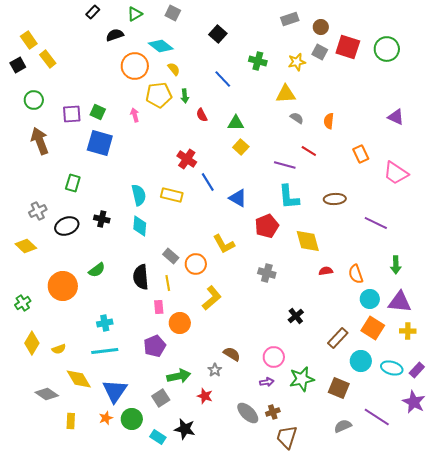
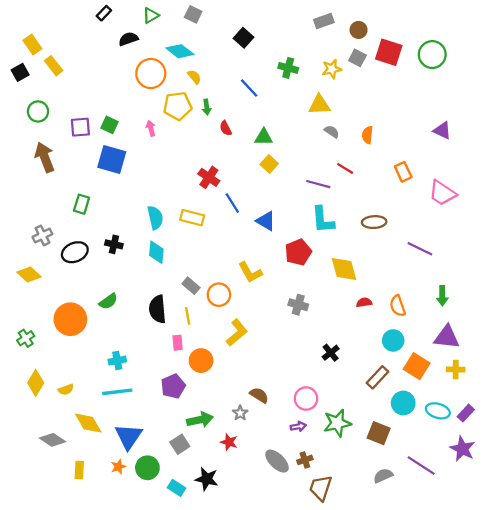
cyan circle: (370, 299) -> (393, 340), moved

